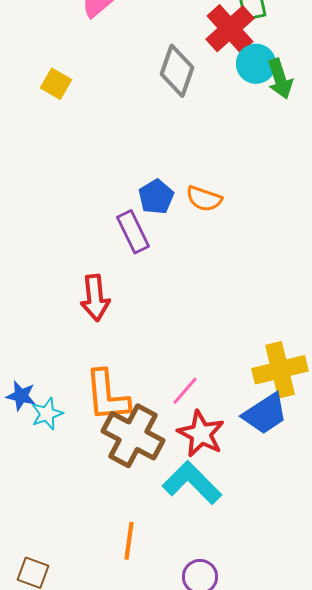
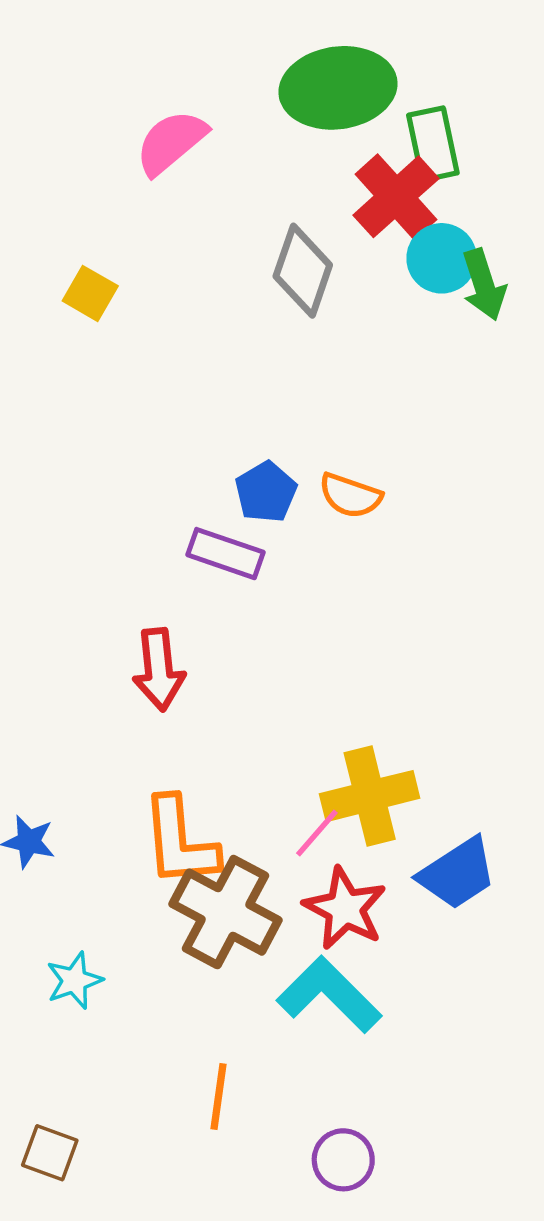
purple rectangle: (133, 232) -> (226, 554), turned -45
yellow cross: (280, 370) -> (370, 796), moved
cyan star: (47, 414) -> (74, 981), moved

